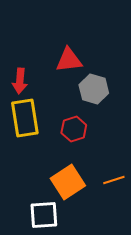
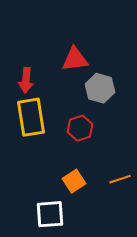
orange square: (68, 182) -> (74, 181), size x0.7

